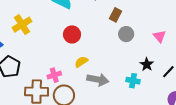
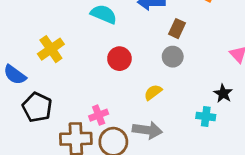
gray circle: (126, 34) -> (173, 57), moved
yellow semicircle: (81, 62) -> (153, 92), moved
gray arrow: (98, 80) -> (147, 130), moved

